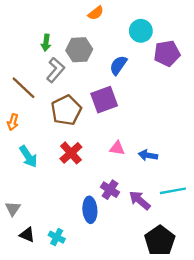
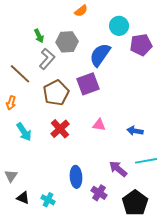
green arrow: (46, 43) -> (39, 36), turned -32
blue semicircle: (118, 65) -> (100, 55), size x1.4
blue arrow: (148, 155) -> (135, 131), moved
purple cross: (110, 190) -> (99, 193), moved

